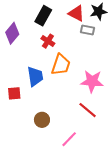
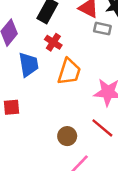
blue trapezoid: (35, 76) -> (29, 65), moved
brown circle: (42, 120) -> (67, 136), moved

